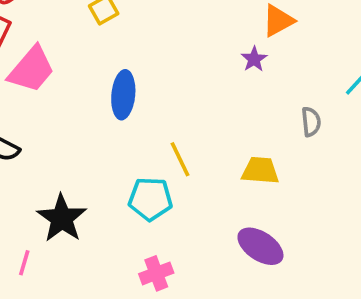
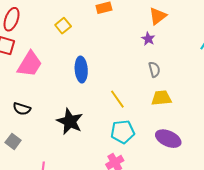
gray semicircle: (311, 122) -> (154, 69), moved
cyan pentagon: (150, 199) -> (123, 132), moved
black star: (62, 218) -> (70, 121), moved

